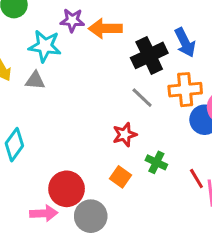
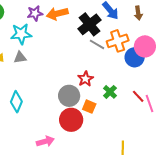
gray line: (142, 98) -> (97, 44), moved
green cross: (156, 162) -> (110, 92), turned 32
red circle: (67, 189) -> (71, 120), moved
gray circle: (91, 216) -> (69, 96), moved

